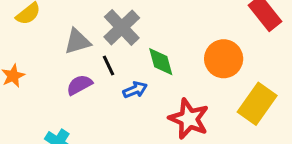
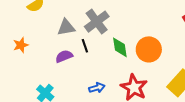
orange circle: (224, 59) -> (149, 49), moved
blue arrow: (135, 90) -> (97, 88), moved

